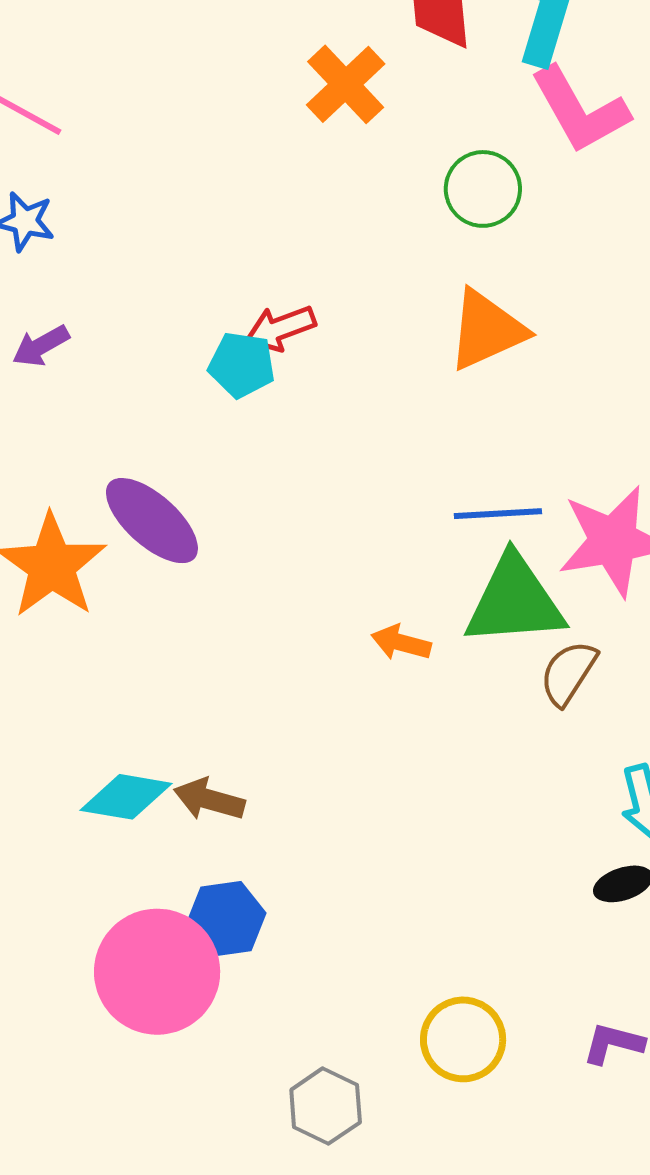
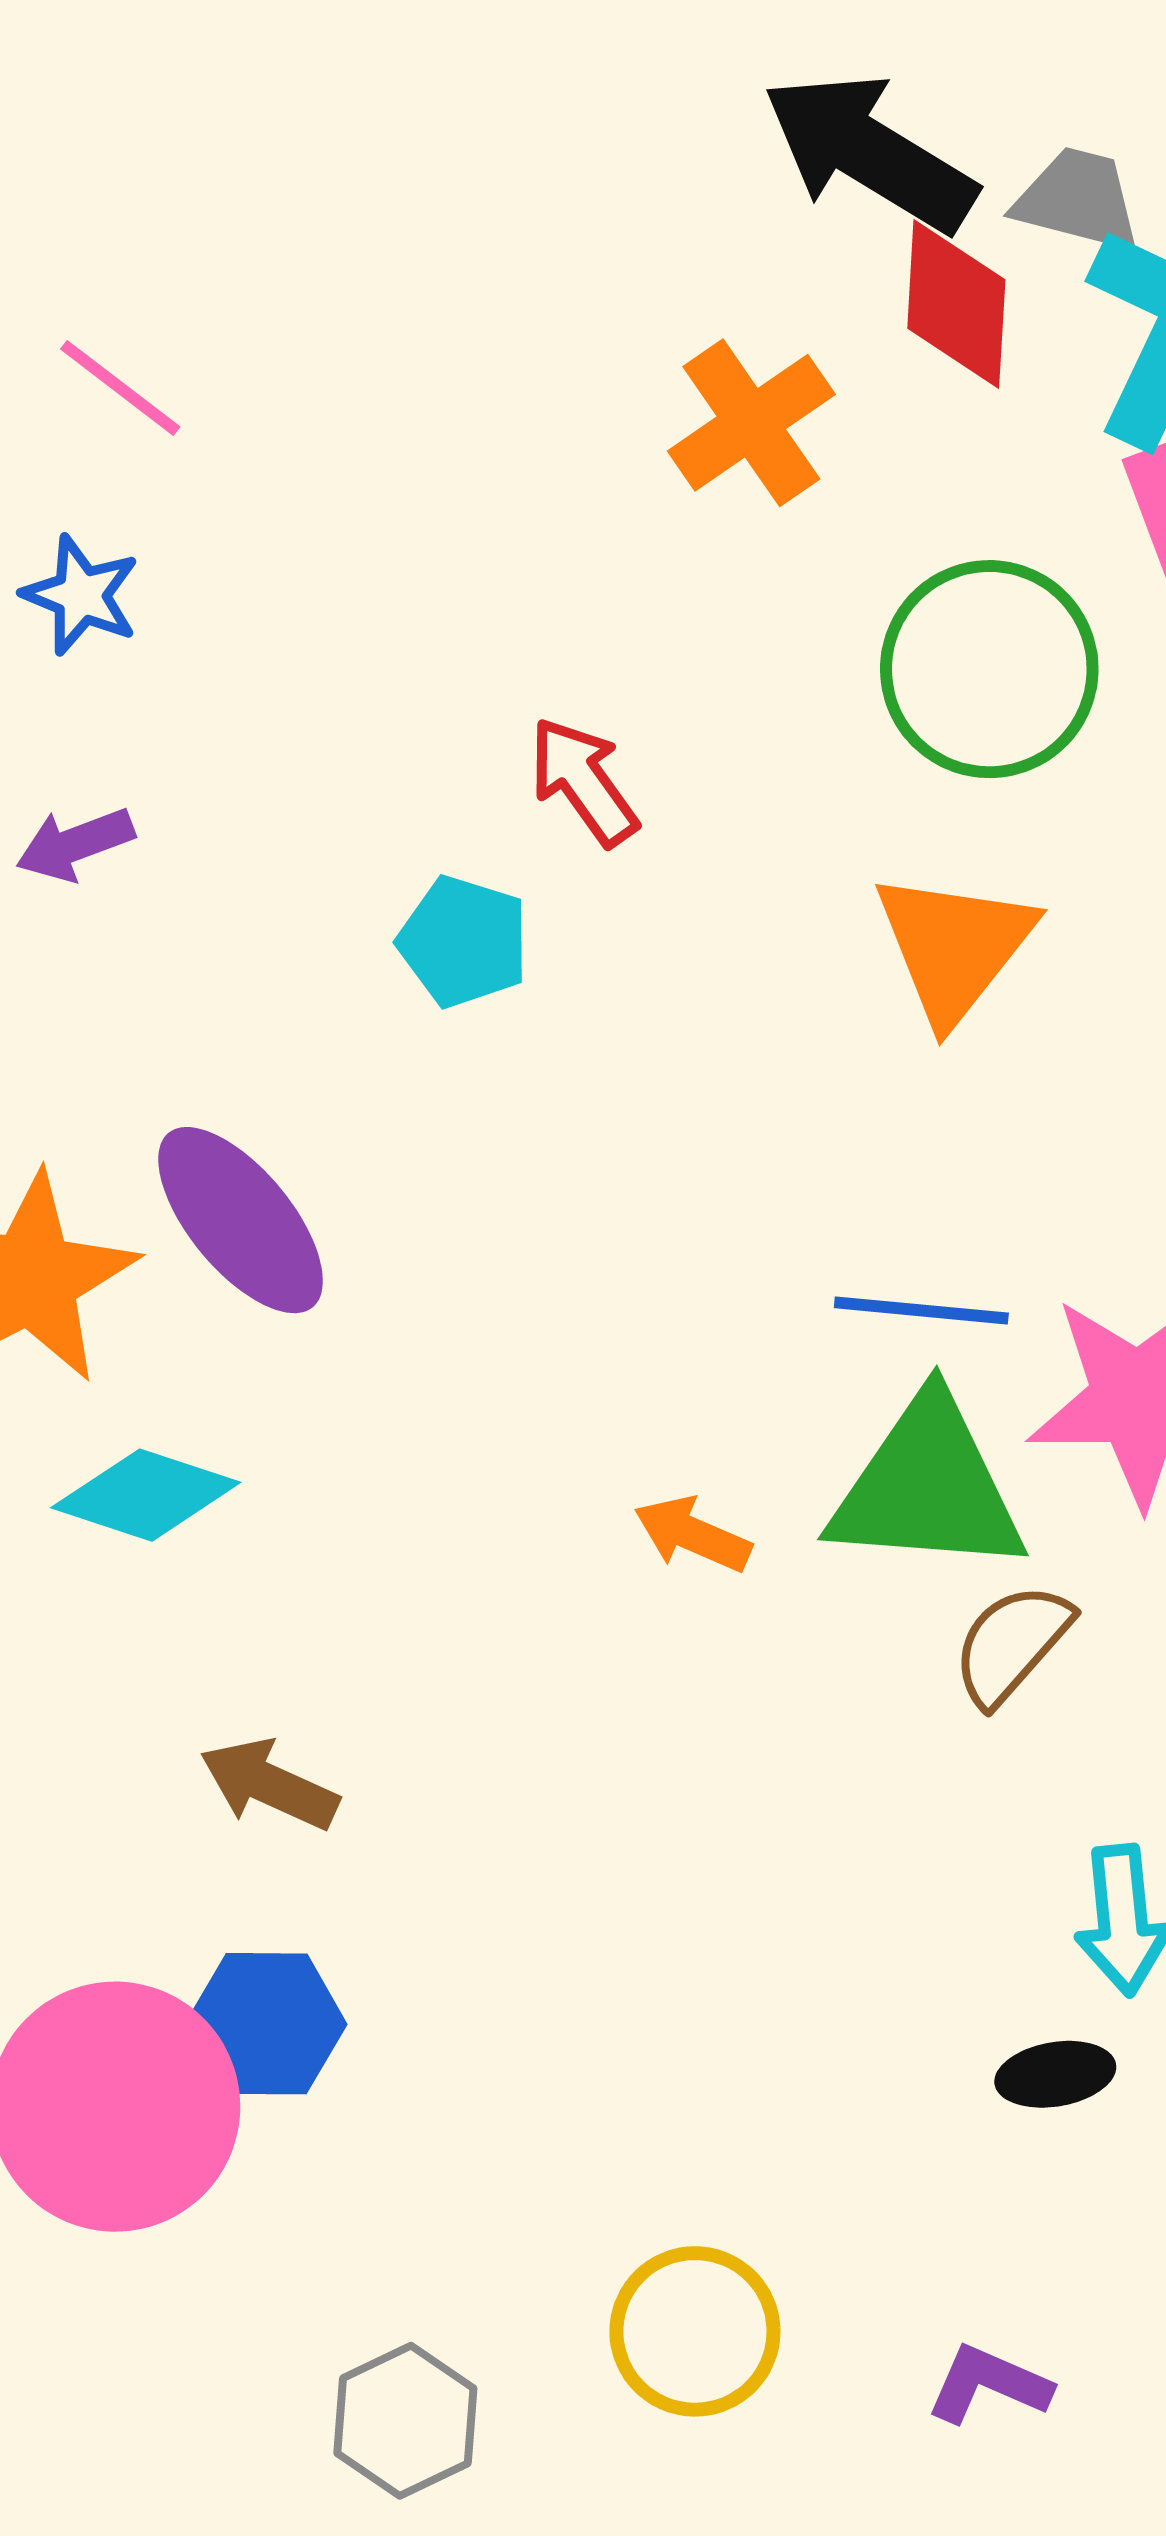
green circle: (483, 189) -> (989, 669), size x1.4
red arrow: (280, 328) -> (583, 781), moved, turned 66
orange triangle: (487, 330) -> (954, 947), turned -36
cyan diamond: (126, 797) -> (146, 1495), moved

